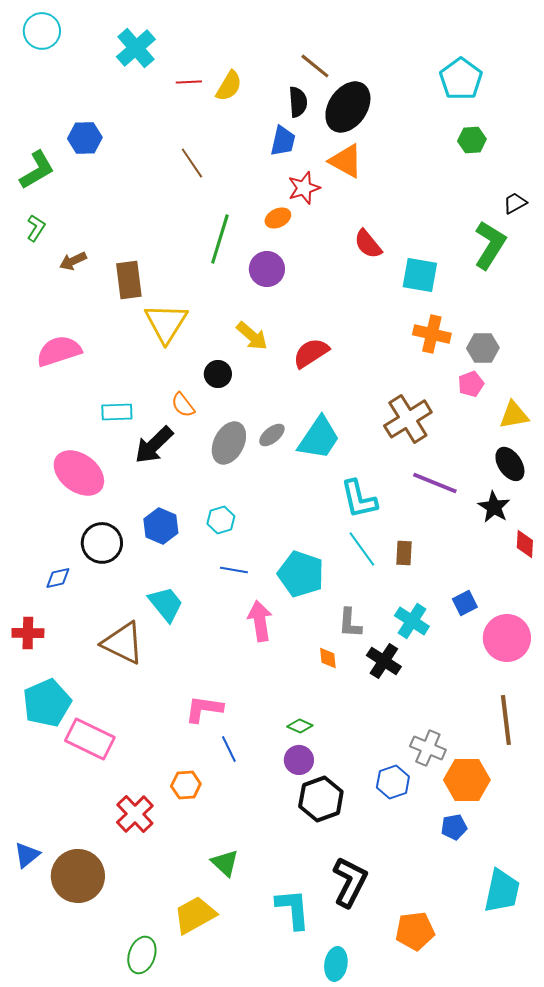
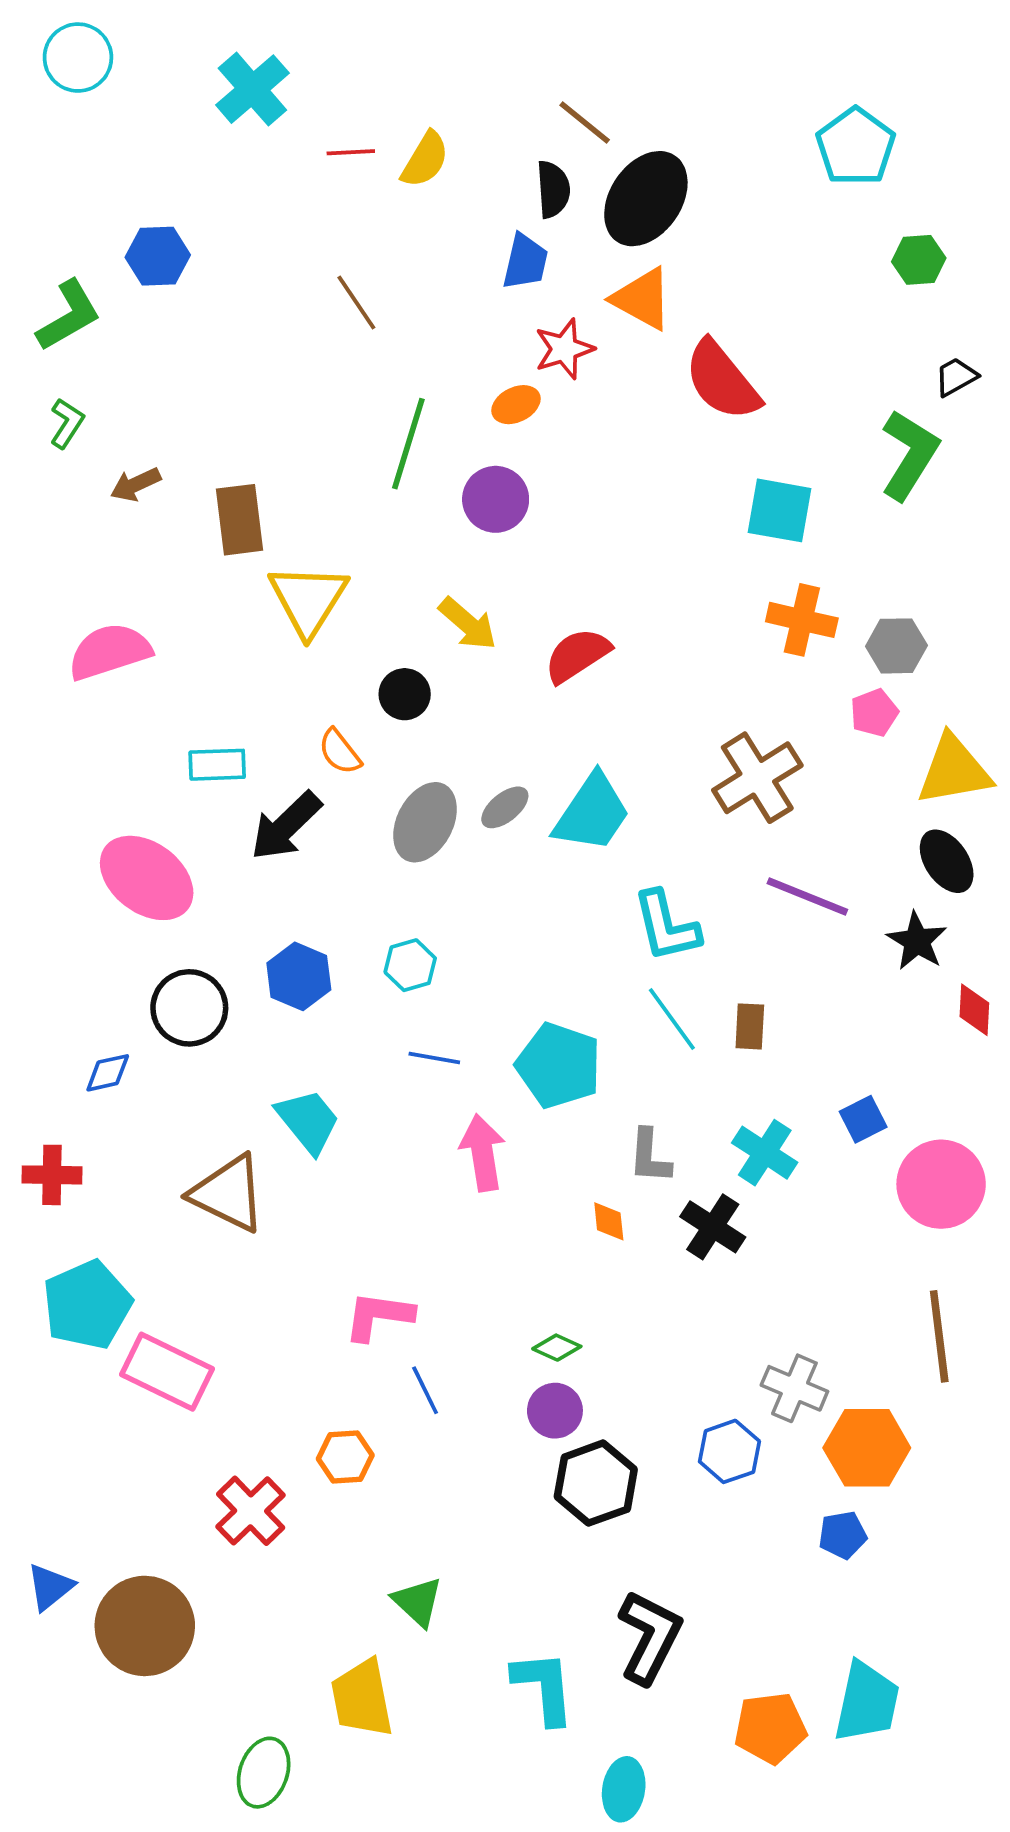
green hexagon: (472, 140) -> (919, 260), moved
red semicircle: (368, 244) -> (722, 380), moved, size x1.5
yellow triangle: (514, 415) -> (954, 770), size x1.4
cyan trapezoid: (502, 891) -> (867, 1702), moved
yellow trapezoid: (195, 915) -> (362, 1698), turned -72

